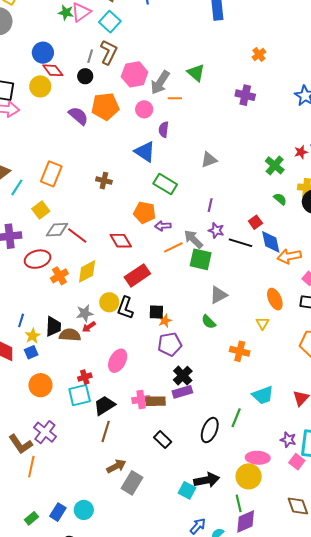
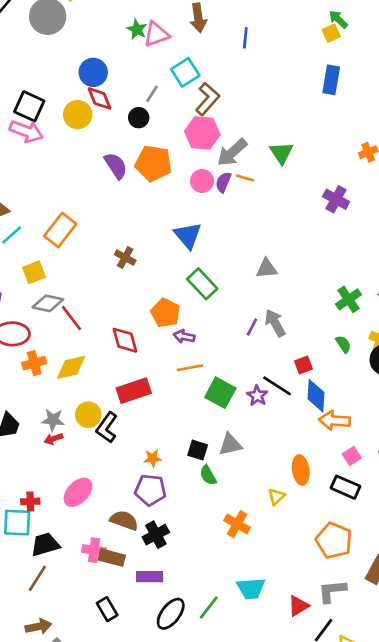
cyan square: (110, 22) -> (185, 72), moved
brown L-shape: (109, 52) -> (208, 99), moved
purple semicircle: (164, 130) -> (223, 182), moved
purple star: (216, 230) -> (257, 396), moved
gray arrow: (193, 239) -> (275, 323), moved
black square: (156, 312) -> (198, 450), moved
brown semicircle: (70, 335) -> (124, 520), moved
purple rectangle: (182, 392) -> (150, 577), moved

